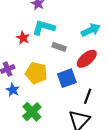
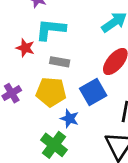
gray rectangle: (59, 47) -> (60, 62), moved
blue star: (13, 90) -> (69, 119), moved

